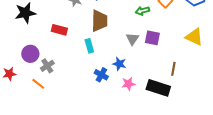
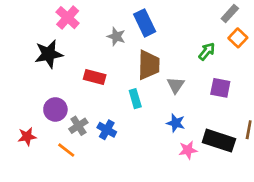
green arrow: (142, 11) -> (207, 51), turned 144
gray triangle: (132, 39) -> (176, 85), moved
blue cross: (101, 75) -> (107, 130), moved
black rectangle: (158, 88) -> (219, 141), moved

